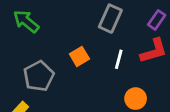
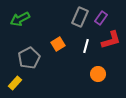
purple rectangle: (157, 20) -> (101, 18), moved
green arrow: (26, 21) -> (20, 19), turned -66

